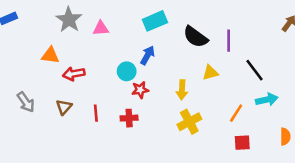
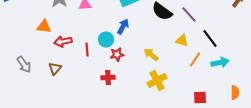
purple line: (229, 41) -> (189, 14), turned -42
yellow triangle: (210, 73) -> (182, 40), moved, turned 32
yellow arrow: (182, 90) -> (151, 54), turned 126
red line: (96, 113) -> (87, 49), moved
orange line: (236, 113) -> (195, 59), moved

